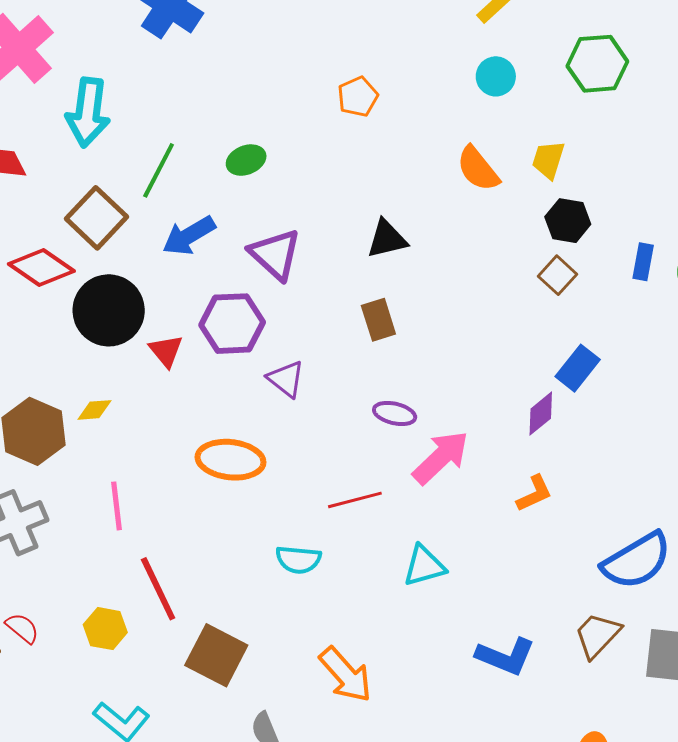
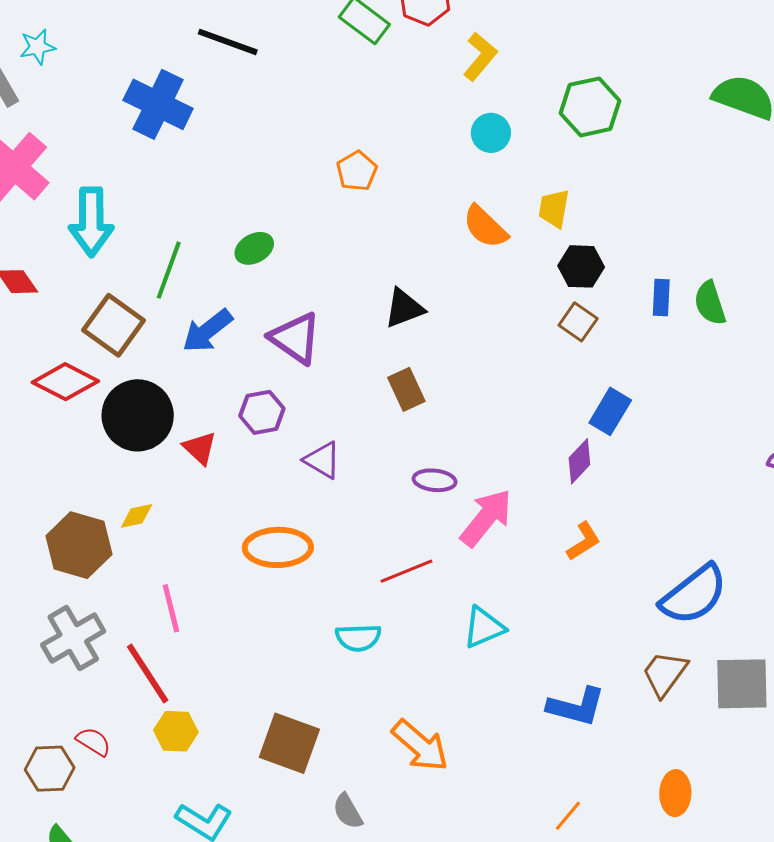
purple hexagon: (232, 324) -> (262, 412), size x0.7
red line: (158, 589) -> (148, 674), moved

